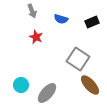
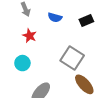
cyan circle: (21, 85) -> (22, 63), moved

